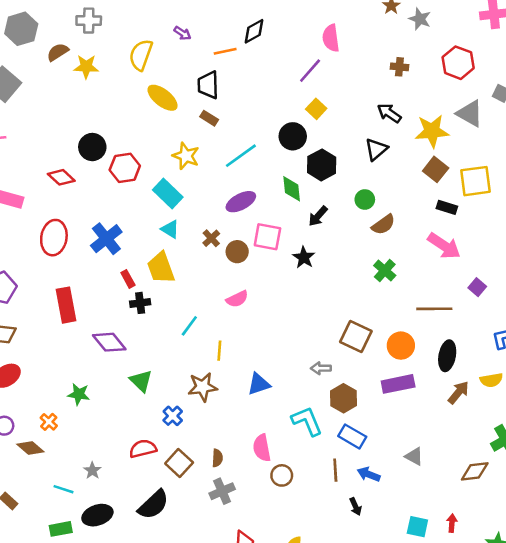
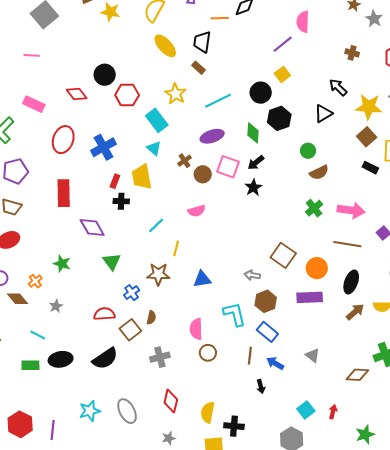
black arrow: (318, 216) -> (256, 163), moved
pink arrow: (444, 246) -> (351, 210), moved, turned -36
red rectangle: (128, 279) -> (115, 181), turned 40
brown semicircle: (217, 458) -> (151, 318), moved
gray star: (92, 471) -> (56, 306), moved
cyan square: (417, 527) -> (306, 410), turned 30

